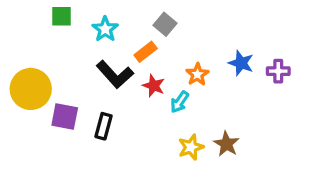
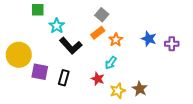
cyan star: (105, 29) -> (57, 26), moved
orange rectangle: (146, 52) -> (98, 33), moved
orange star: (197, 74) -> (116, 40), moved
red star: (154, 86) -> (98, 79), moved

